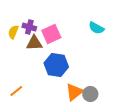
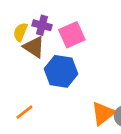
brown triangle: (34, 43) -> (34, 47), moved, turned 36
blue hexagon: (56, 65) -> (61, 71), moved

